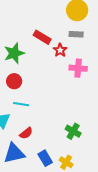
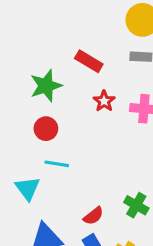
red star: (60, 50) -> (104, 101), moved
red semicircle: (26, 133) -> (93, 216), moved

